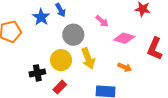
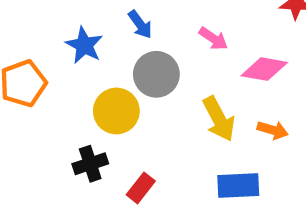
blue arrow: (60, 10) -> (140, 24), moved
yellow arrow: (88, 58) -> (219, 119), moved
yellow circle: (61, 60) -> (116, 111), moved

